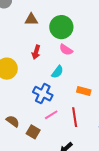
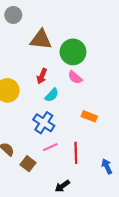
brown triangle: (31, 19) -> (41, 40), size x1.5
cyan semicircle: (57, 72) -> (52, 95), moved
orange rectangle: (84, 91) -> (89, 116), moved

